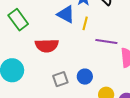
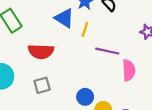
blue circle: (85, 77) -> (85, 97), moved
gray square: (60, 79) -> (42, 85), moved

